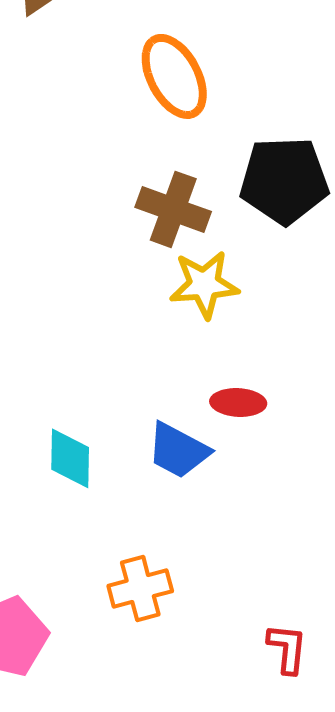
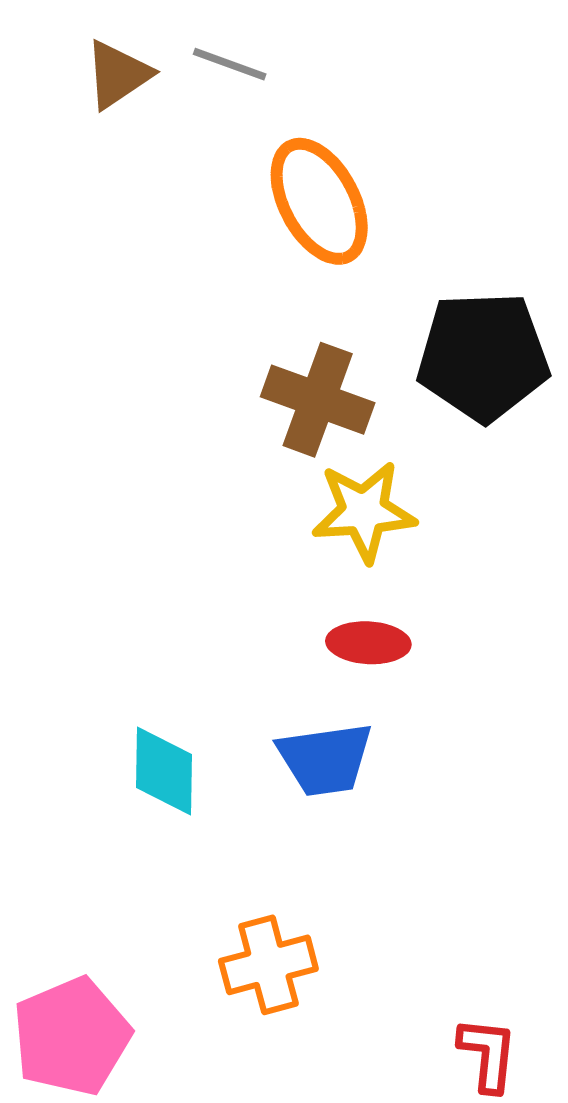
red ellipse: (238, 402) -> (368, 643), moved
blue trapezoid: (178, 450) -> (325, 759), turned -36

